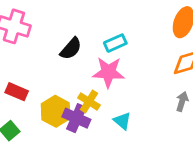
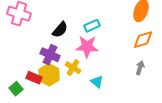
red rectangle: (17, 92) -> (34, 78), moved
purple cross: (76, 118) -> (50, 55), moved

